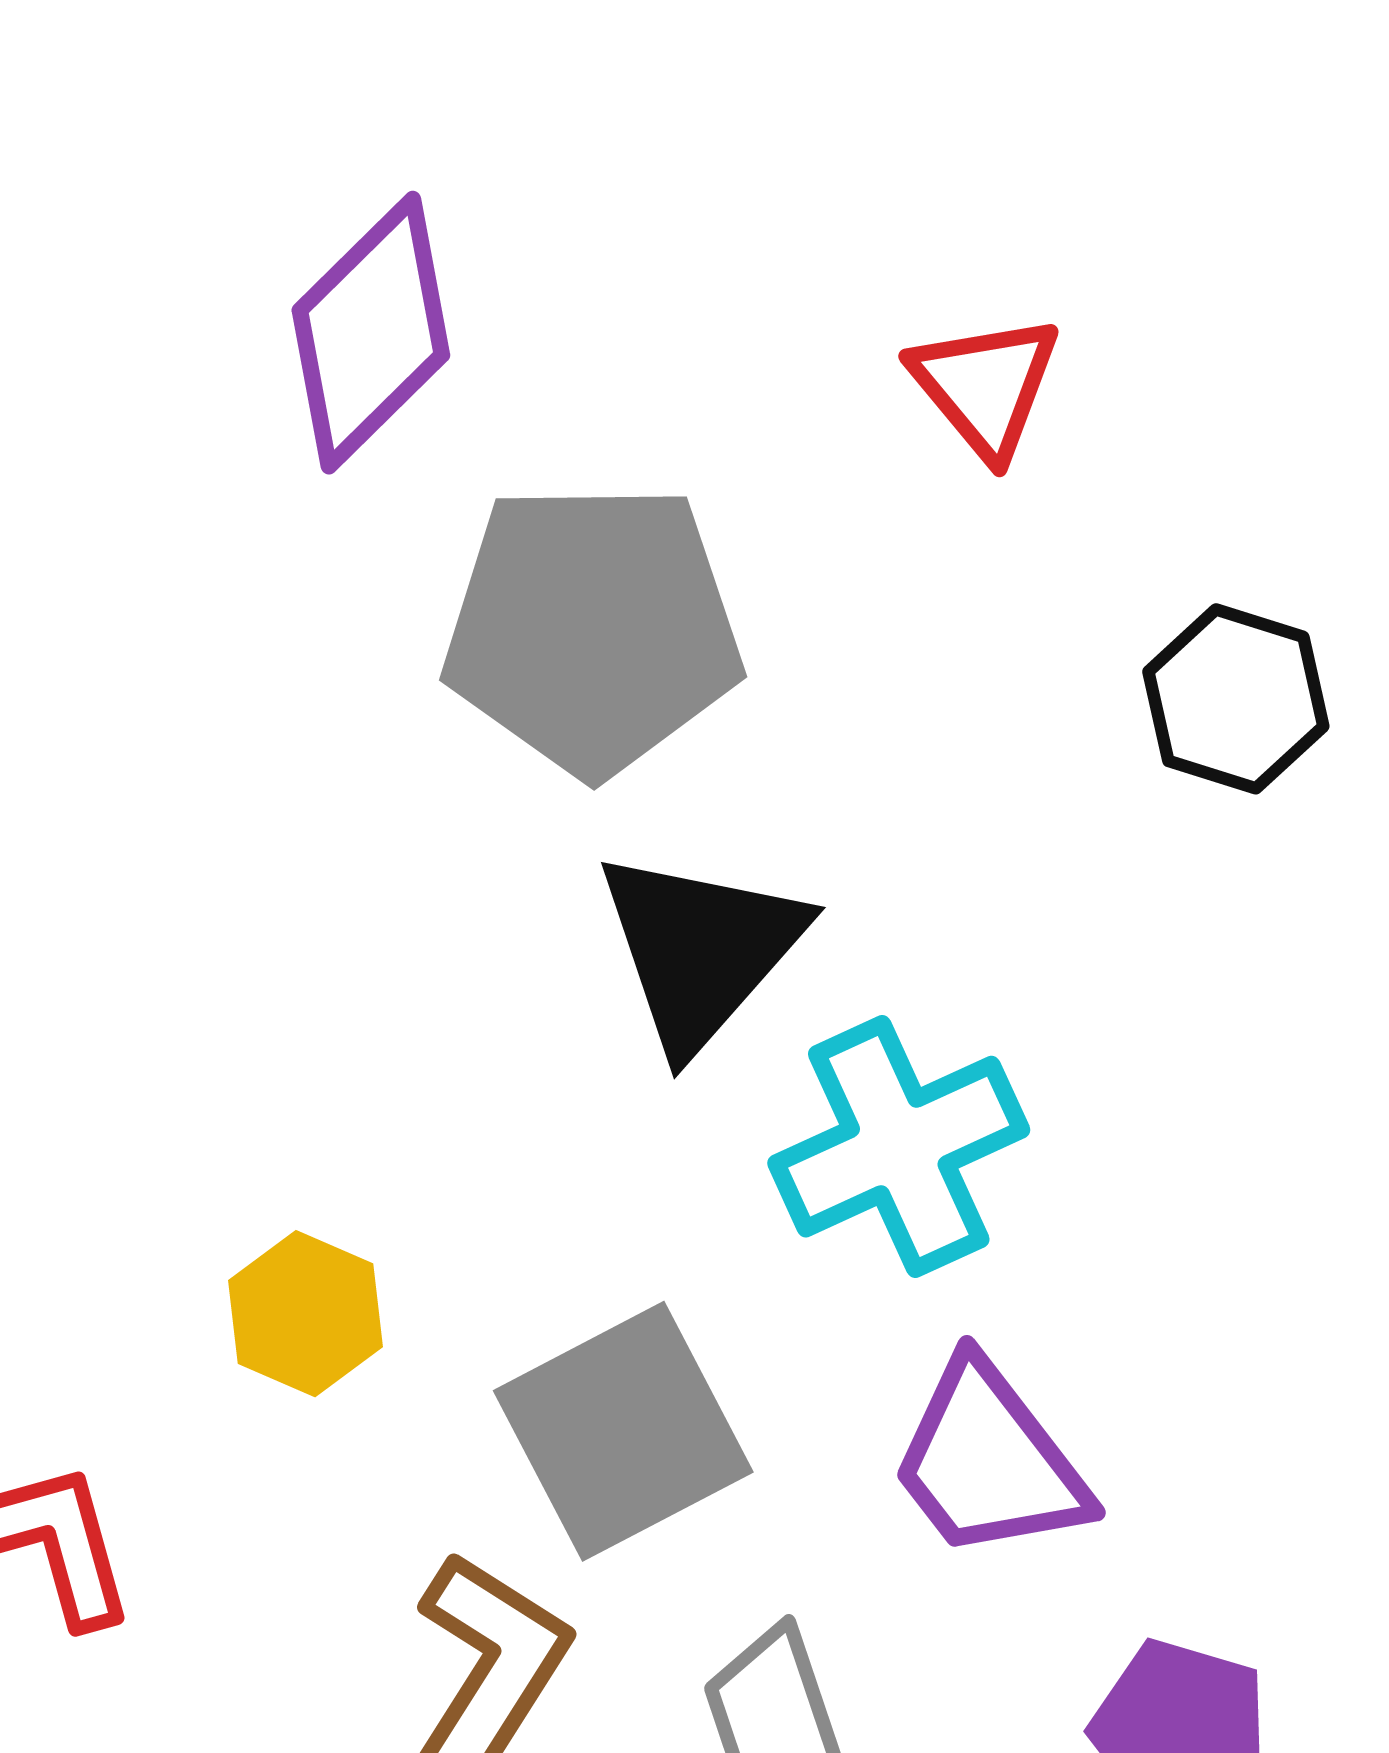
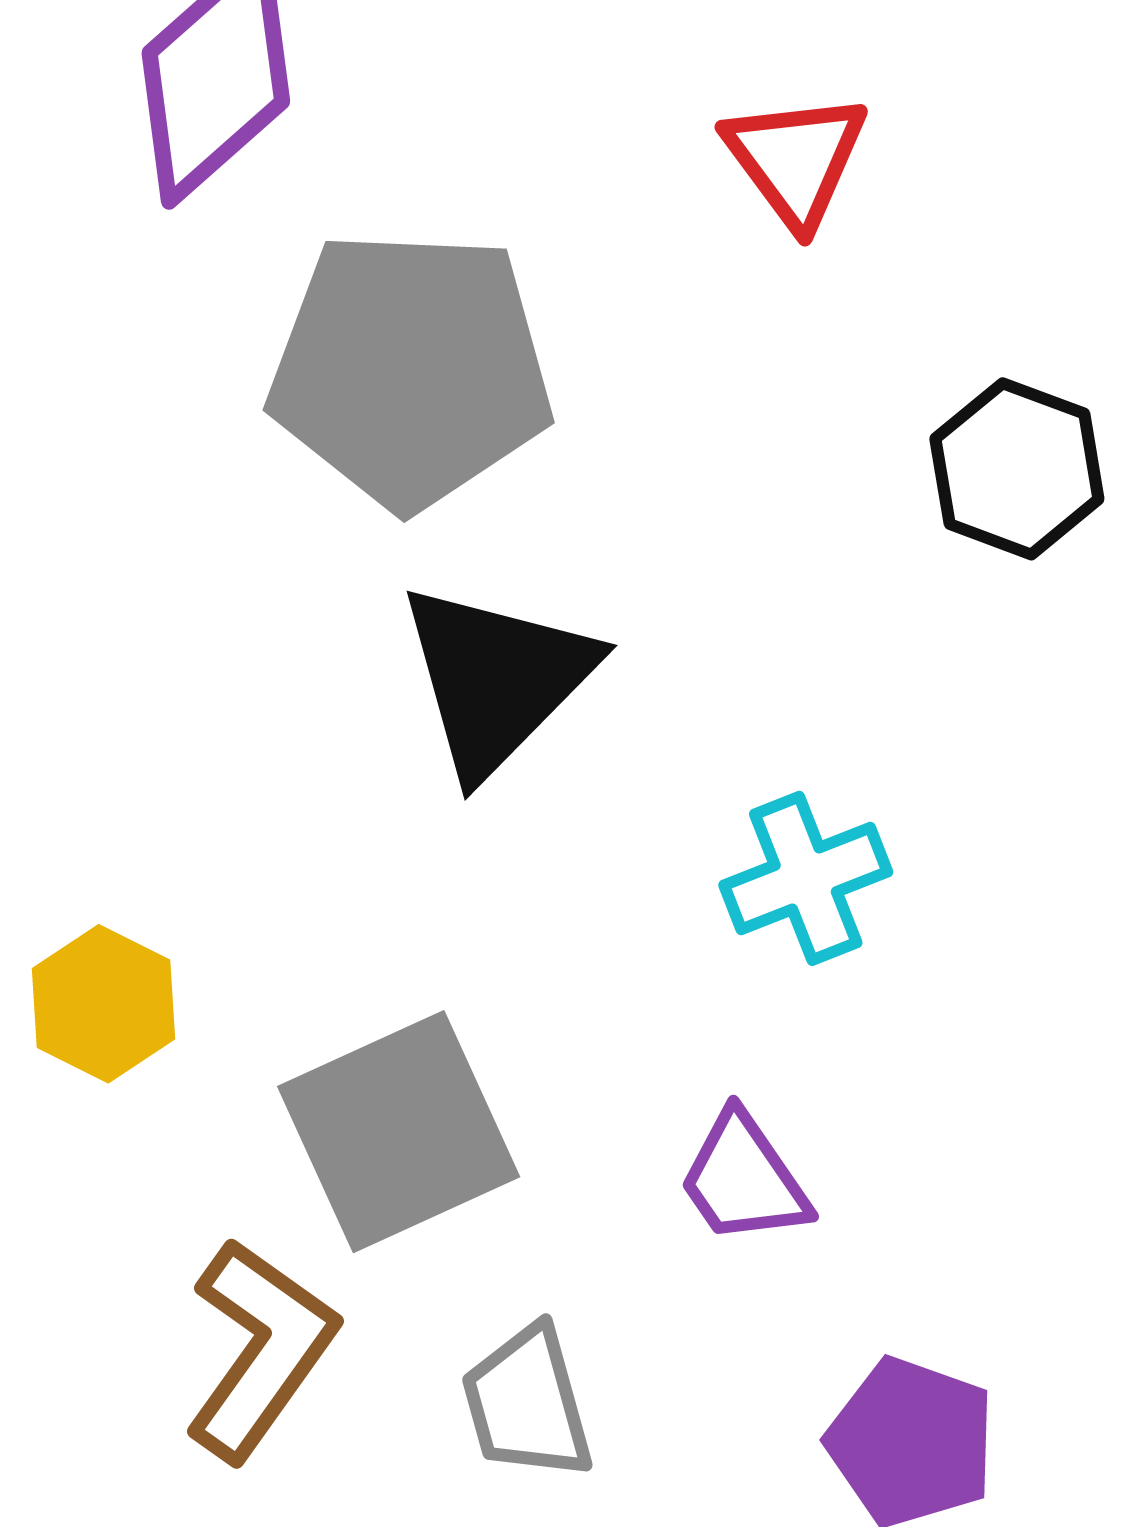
cyan cross: (899, 1147) -> (806, 878), moved, size x0.7
purple trapezoid: (989, 1461) -> (744, 1179), size x0.7

